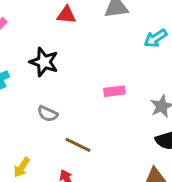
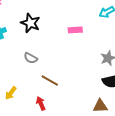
pink rectangle: (114, 91) -> (75, 30), moved

